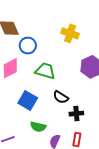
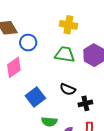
green trapezoid: (45, 71) -> (65, 54), moved
blue square: (28, 101) -> (35, 97), turned 30

